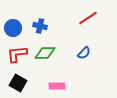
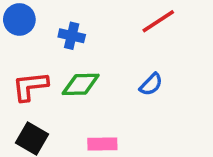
blue circle: (13, 28) -> (19, 19), moved

